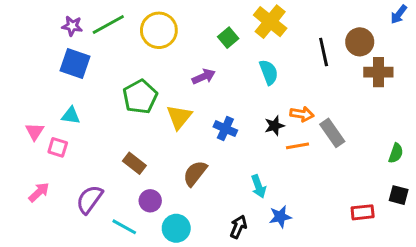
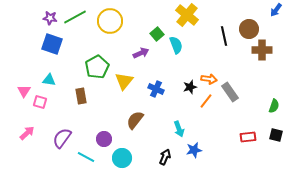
green square: (228, 38) -> (157, 34), moved
cyan semicircle: (269, 72) -> (176, 45), moved
orange line: (298, 146) -> (206, 101), turned -42
brown rectangle: (134, 163) -> (81, 96), moved, turned 42
red rectangle: (363, 212) -> (248, 137), moved

